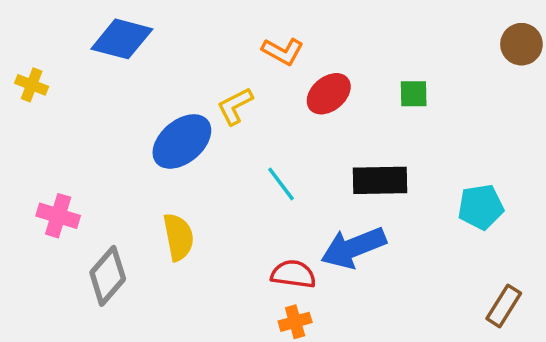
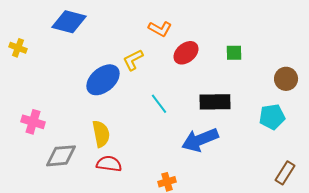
brown circle: (521, 44) -> (286, 79), moved
red semicircle: (293, 274) -> (109, 164), moved
gray diamond: (108, 276) -> (61, 156), turned 44

